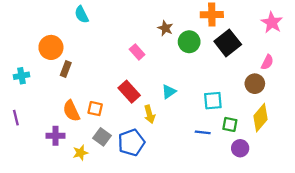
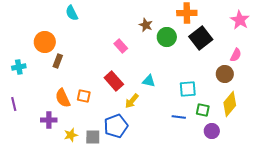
cyan triangle: (169, 92) -> (149, 81), turned 48
yellow arrow: (150, 114) -> (132, 101), turned 56
gray square: (102, 137) -> (93, 137), moved, turned -35

